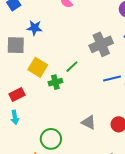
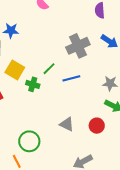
blue line: (112, 78) -> (71, 78), moved
green cross: (55, 82) -> (33, 84), turned 32

